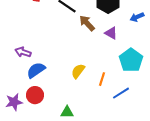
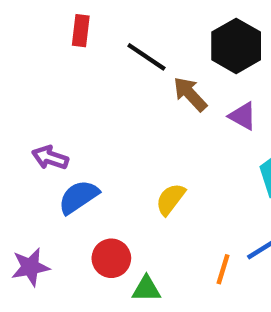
orange line: (102, 79) -> (223, 269), moved
red circle: (35, 95) -> (111, 258), moved

